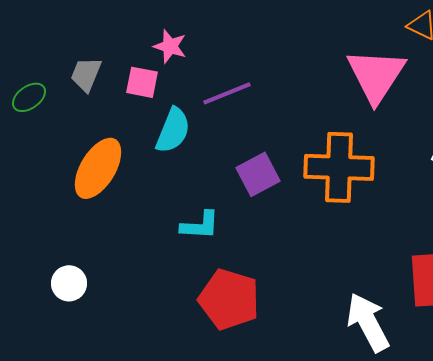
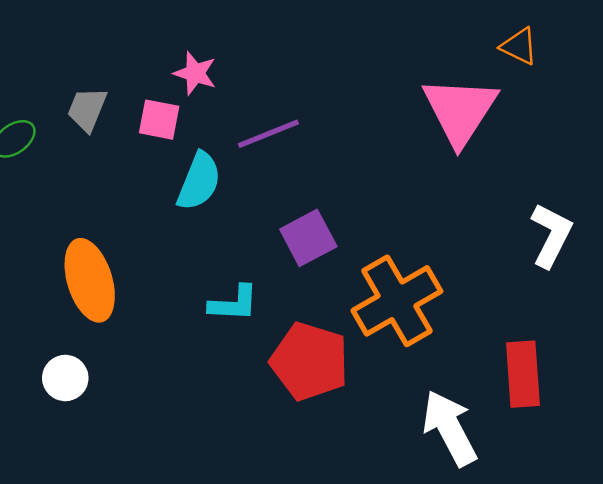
orange cross: (339, 167) -> (397, 301), moved, turned -32
orange ellipse: (98, 168) -> (90, 280), moved, turned -48
red pentagon: (229, 299) -> (310, 361), moved

